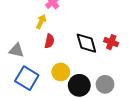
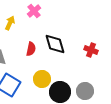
yellow arrow: (41, 22) -> (10, 23), moved
black diamond: (86, 43) -> (55, 44), moved

